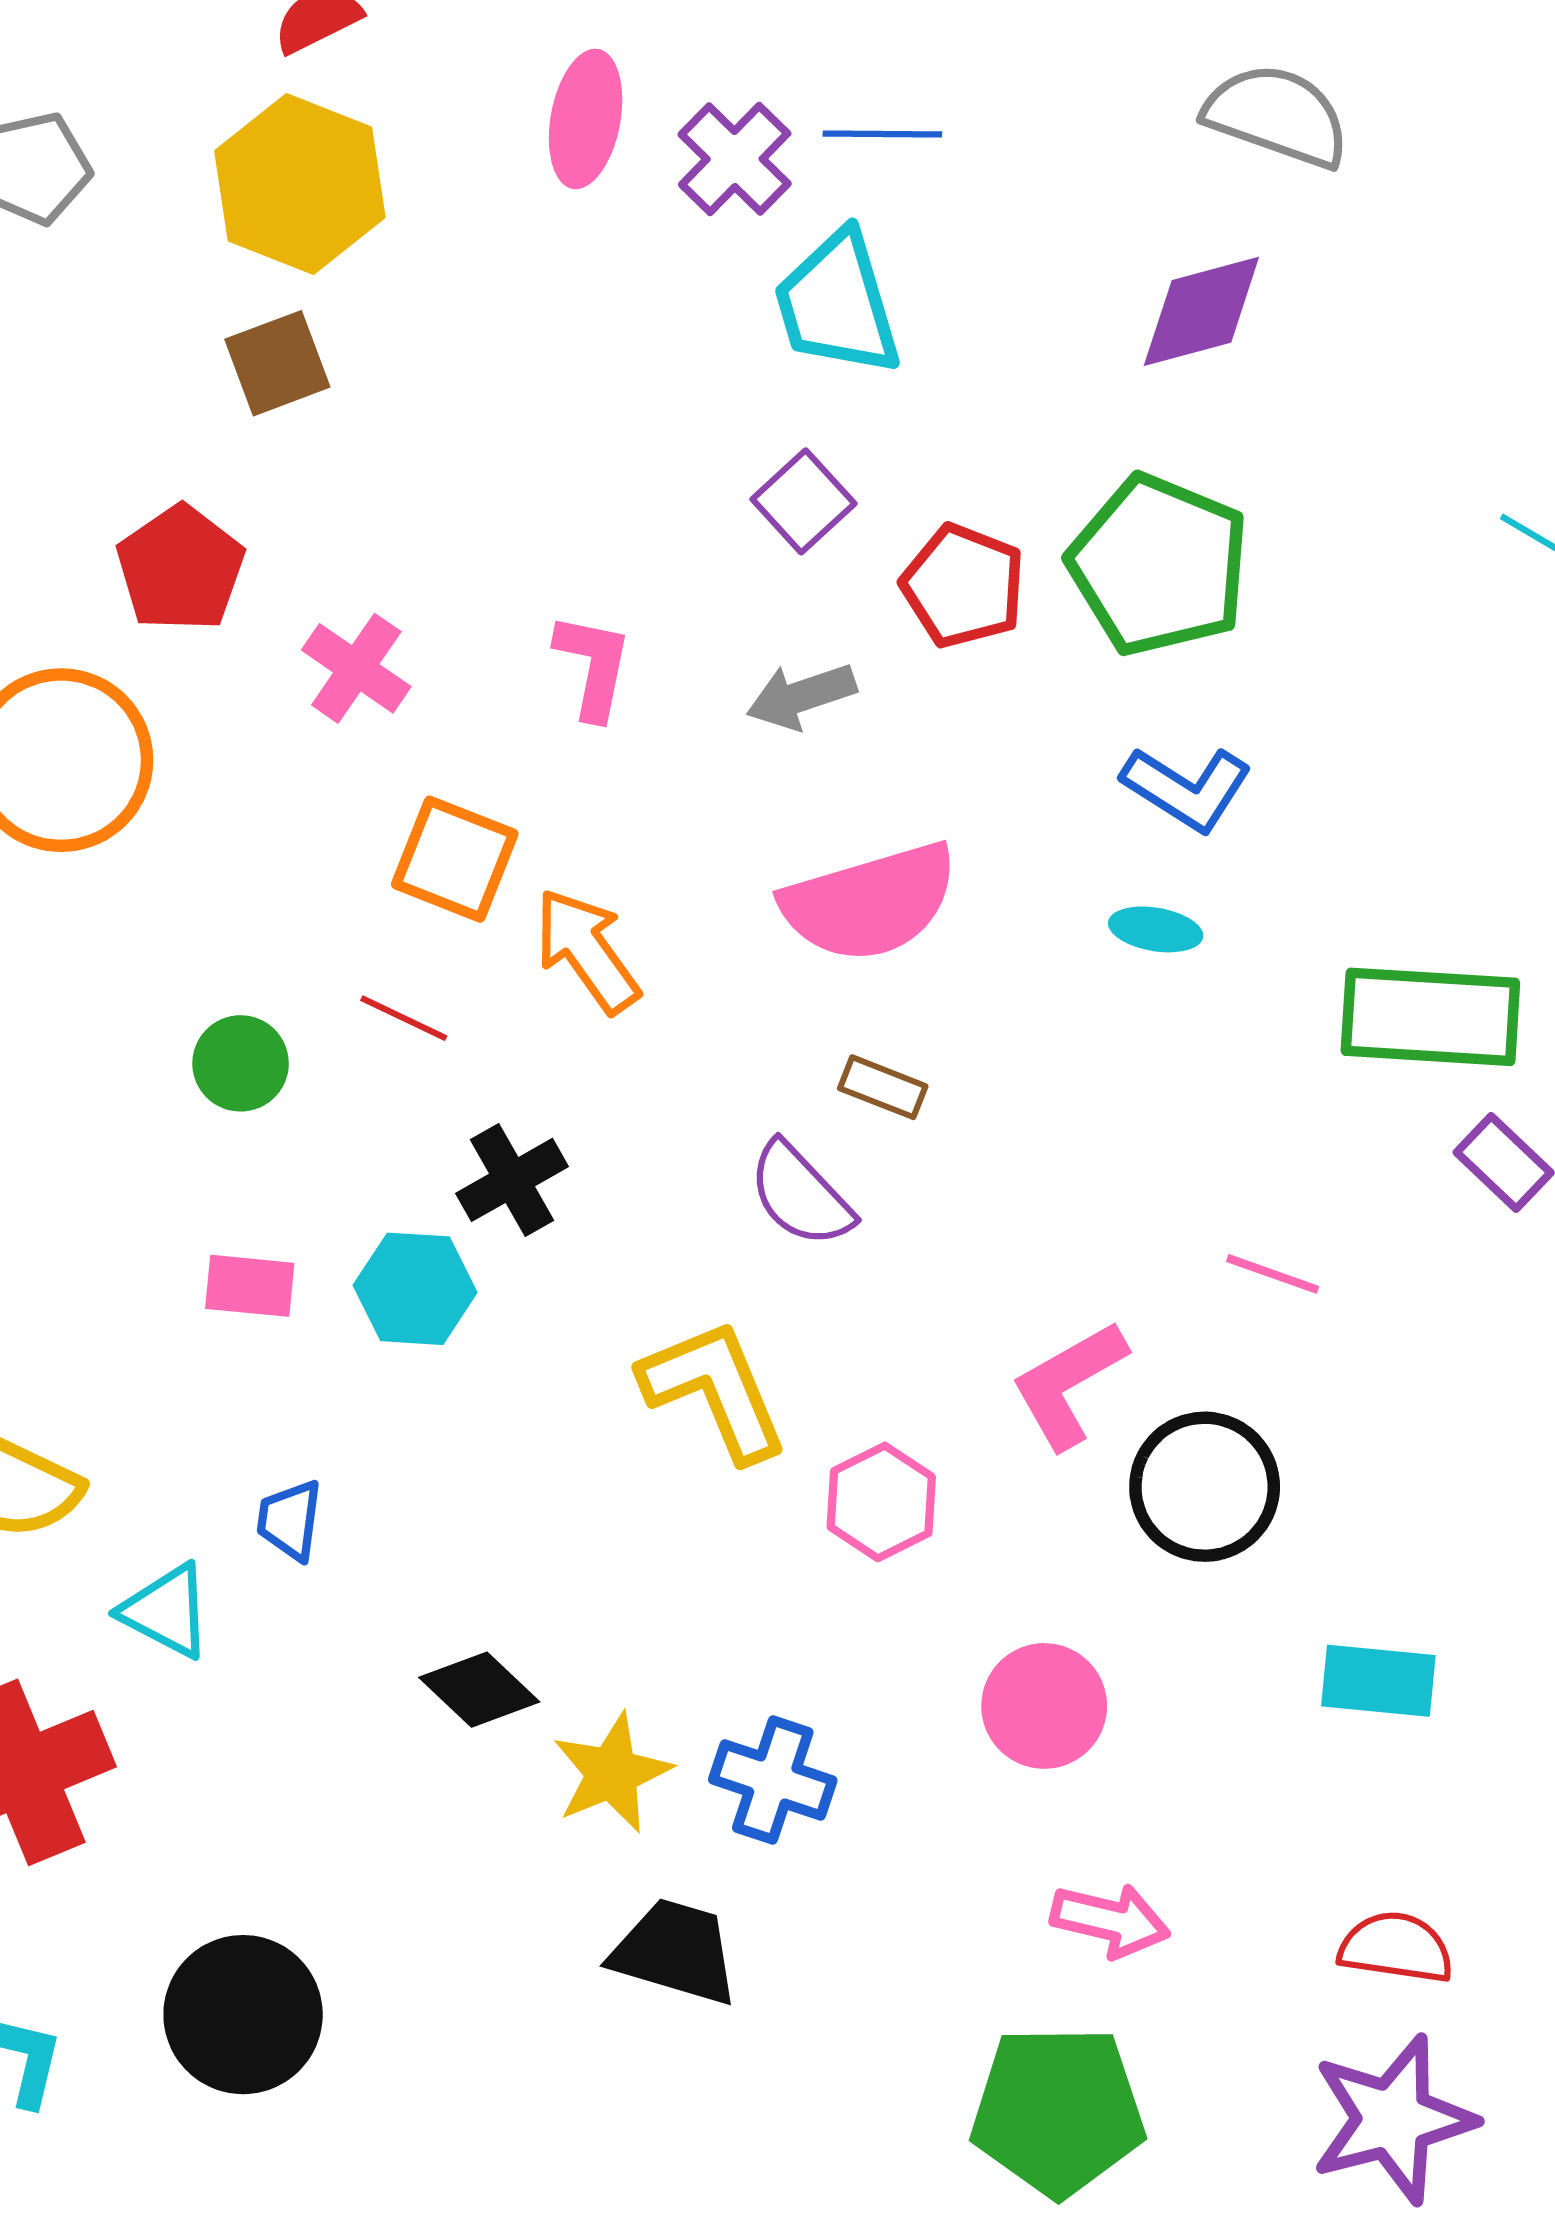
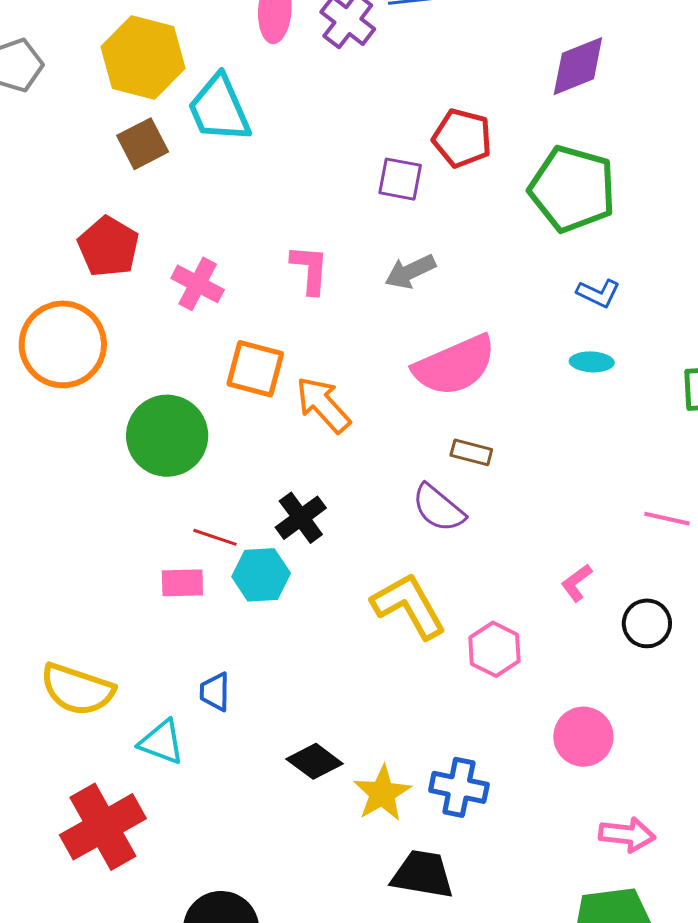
cyan trapezoid: (837, 304) -> (219, 109), moved
purple square: (803, 501) -> (400, 179), turned -30
red pentagon: (963, 586) -> (462, 138), moved
blue L-shape: (1187, 788) -> (598, 293), size x0.7
red line: (404, 1018) -> (215, 537), moved
green circle: (241, 1063) -> (167, 436), moved, size x1.8
pink L-shape: (1069, 1384) -> (577, 583), size x0.6
black circle: (1205, 1487) -> (647, 623), size x0.7

